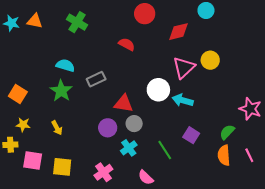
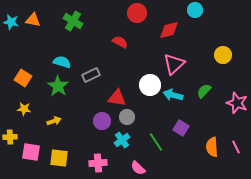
yellow circle: (210, 60) -> (223, 55), moved
orange square: (18, 94) -> (23, 78), moved
yellow star: (23, 125) -> (24, 109), moved
yellow arrow: (57, 128) -> (54, 121), turned -80
green semicircle: (227, 132) -> (204, 91), moved
pink cross: (103, 172) -> (98, 163), turned 30

